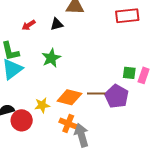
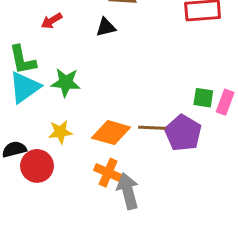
black triangle: (57, 24) -> (106, 27), moved
green star: (51, 58) -> (66, 82), moved, turned 30
yellow star: (42, 105) -> (60, 132), moved

